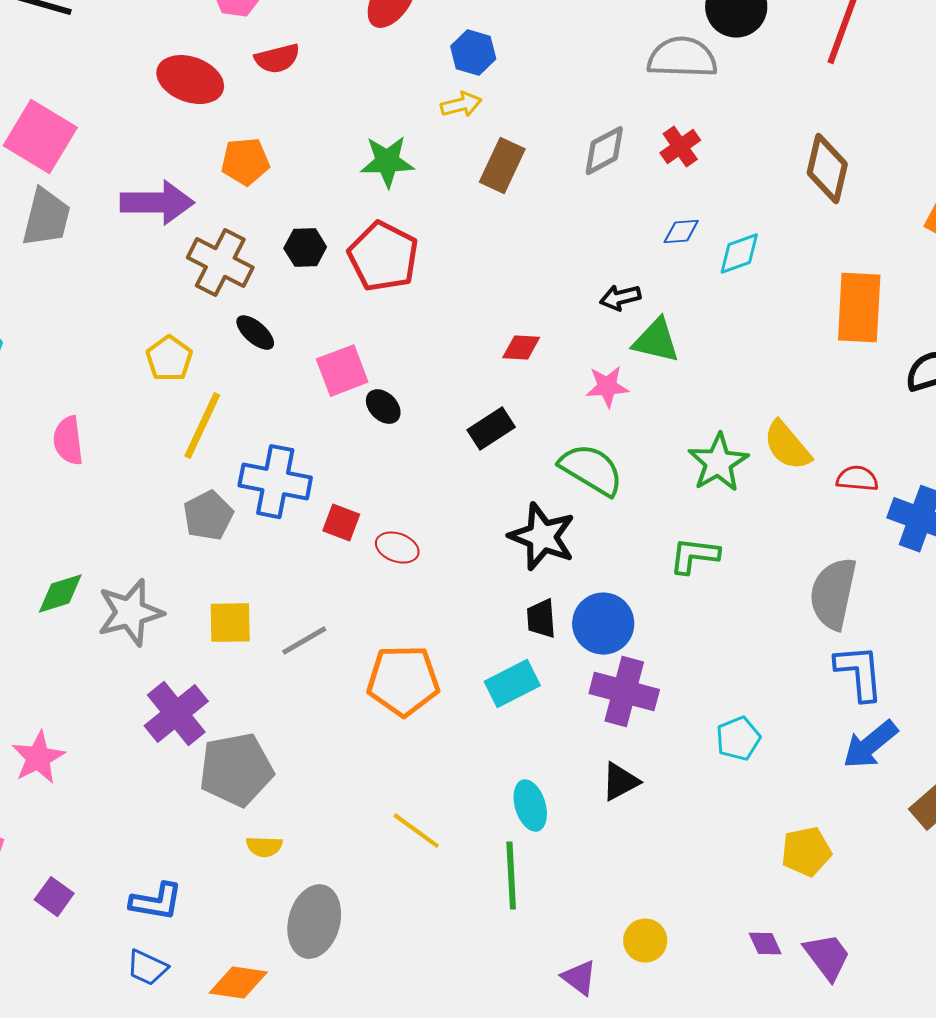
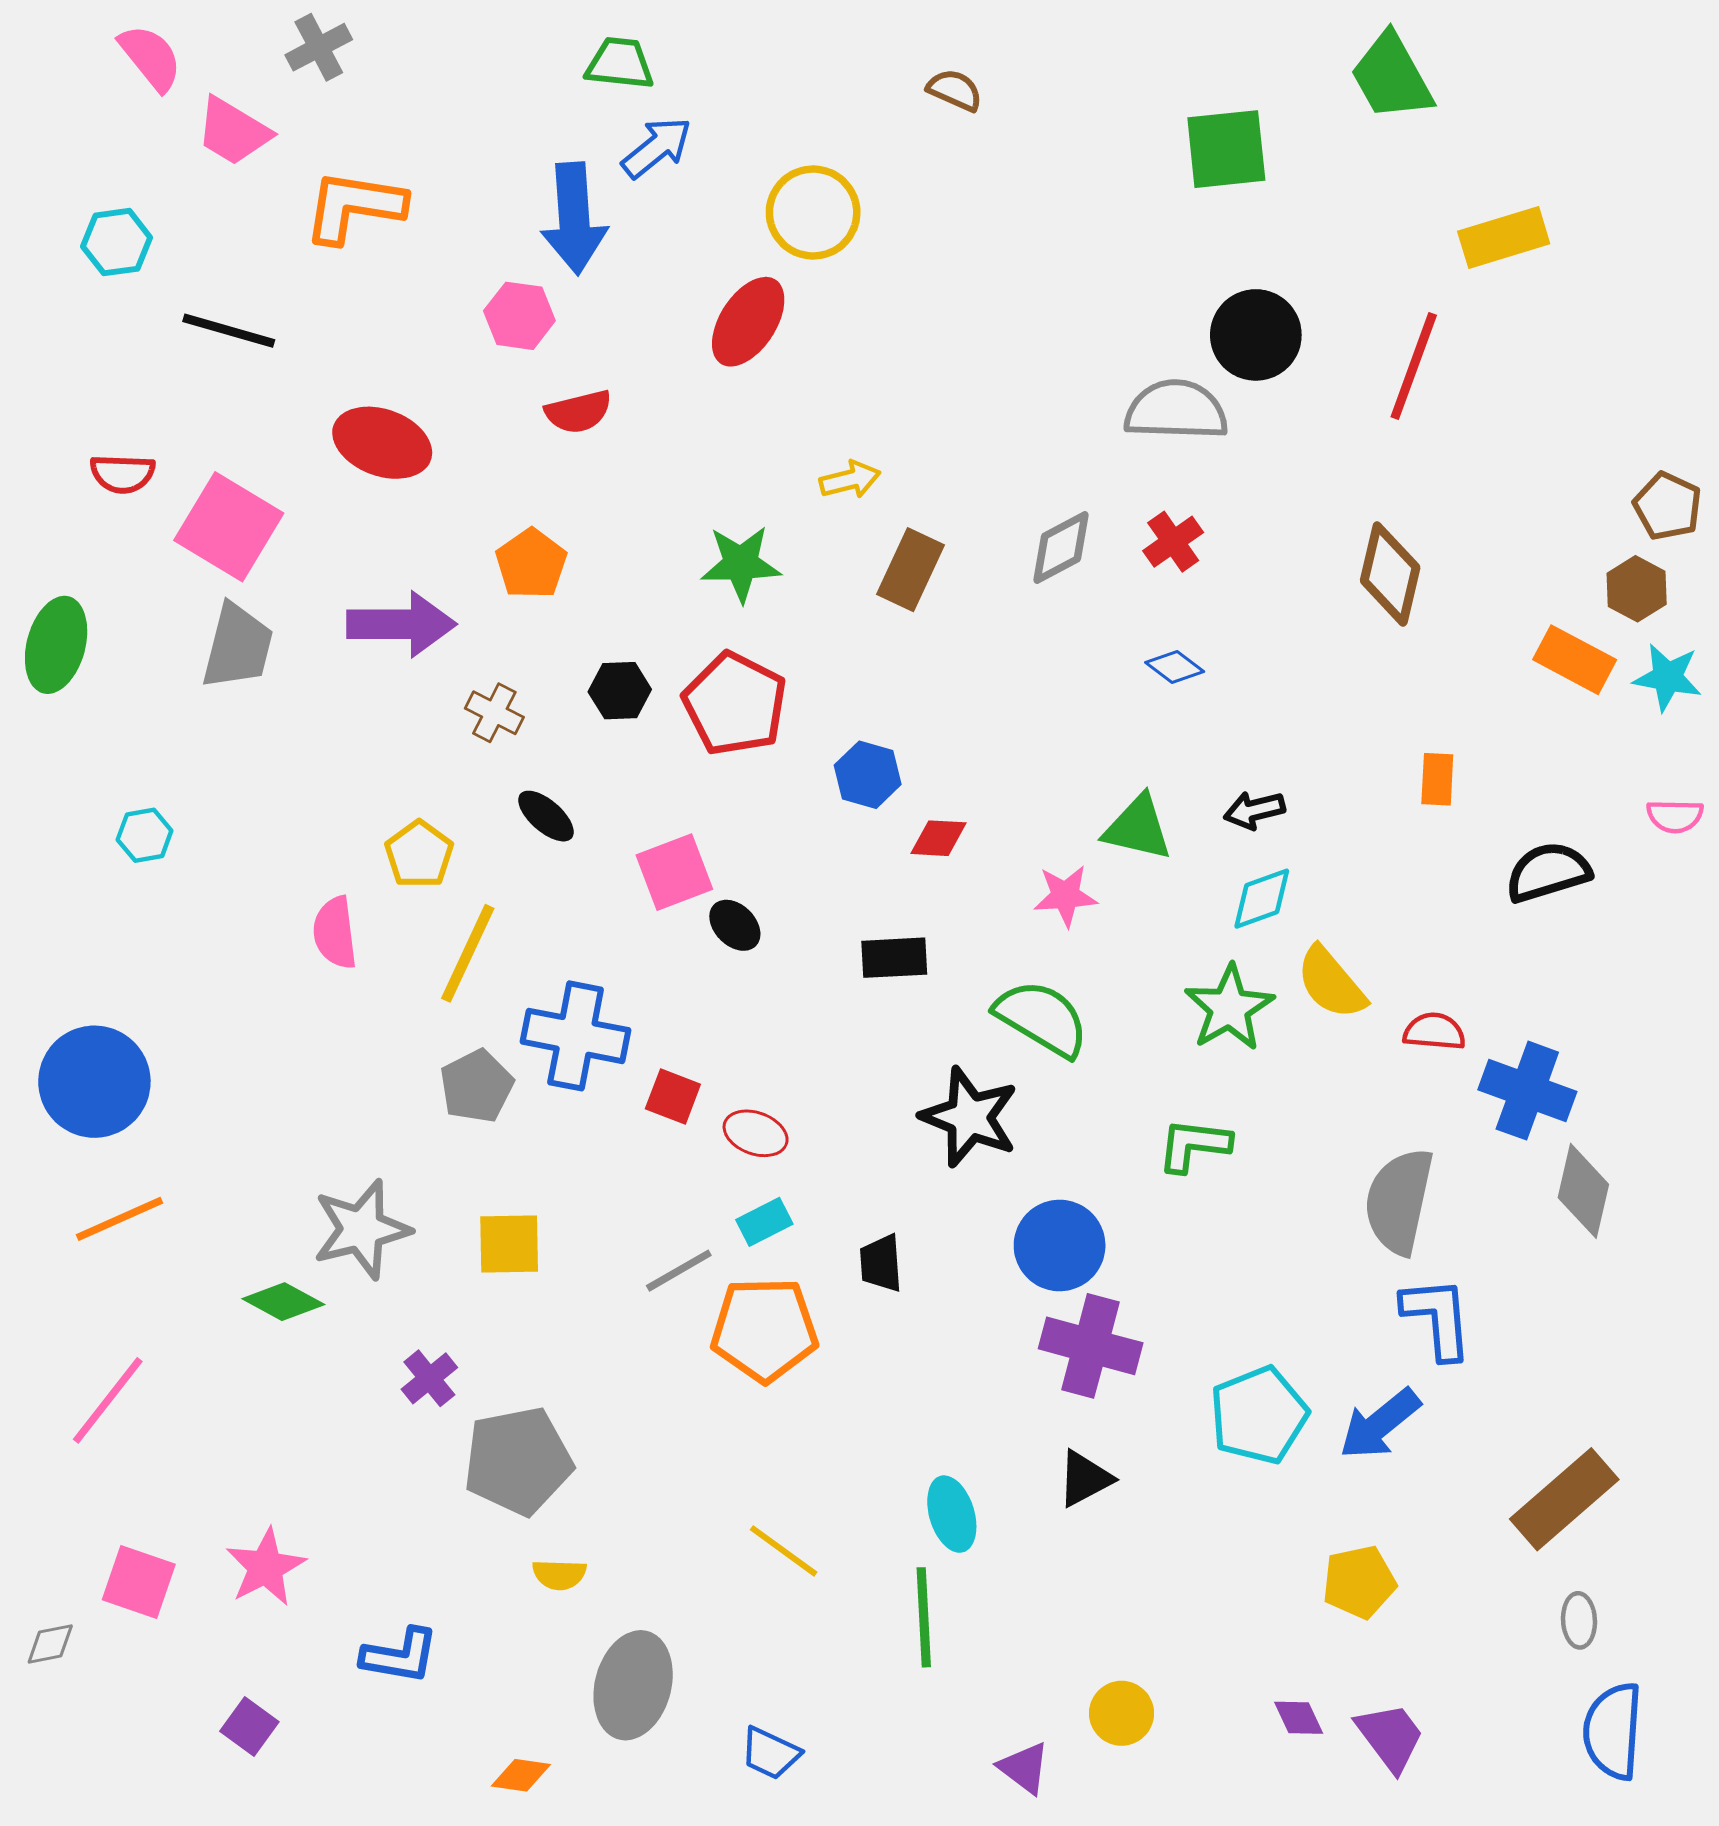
blue hexagon: (473, 53) -> (868, 775), moved
red ellipse: (190, 80) -> (382, 443), moved
orange pentagon: (245, 162) -> (531, 564), turned -30
blue diamond: (681, 232) -> (1175, 667), turned 42
cyan diamond: (739, 254) -> (1262, 899), moved
brown cross: (220, 263) -> (494, 713), size x0.6
black arrow: (620, 298) -> (1254, 810), moved
orange rectangle: (859, 308) -> (1437, 779), size x0.5
black rectangle: (491, 429) -> (894, 958), turned 30
pink semicircle: (68, 441) -> (335, 933), moved
green diamond: (60, 594) -> (283, 1302), moved, turned 46
black trapezoid: (541, 619) -> (881, 1263), moved
gray line: (304, 641) -> (679, 1271), moved
cyan rectangle: (512, 684) -> (764, 1222), moved, size x0.7
purple cross: (176, 714) -> (429, 1378), size x0.6
cyan pentagon: (738, 739) -> (1259, 1415), size x1.5
blue arrow: (870, 745) -> (1380, 1424), moved
pink star: (38, 758) -> (266, 1567), moved
purple square: (54, 897) -> (249, 1727), moved
blue trapezoid: (147, 968) -> (770, 1753), moved
orange diamond: (238, 983) -> (521, 1775), size x0.7

